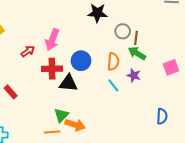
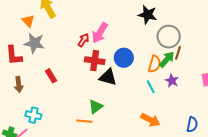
gray circle: (123, 31) -> (169, 37), size x1.5
brown line: (136, 38) -> (178, 53), moved
red arrow: (28, 51) -> (83, 40), moved, turned -32
green arrow: (137, 53) -> (167, 59), moved, turned 90
orange arrow: (75, 125) -> (150, 120), moved

